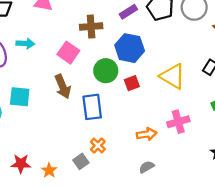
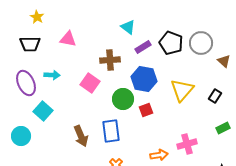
yellow triangle: (173, 76) -> (182, 90), moved, turned 40
brown arrow: (63, 87) -> (81, 136), moved
cyan square: (20, 97) -> (43, 111), moved, turned 36

